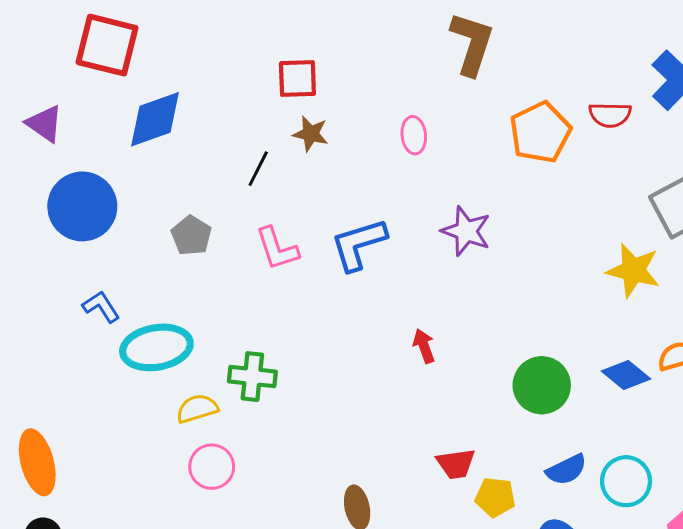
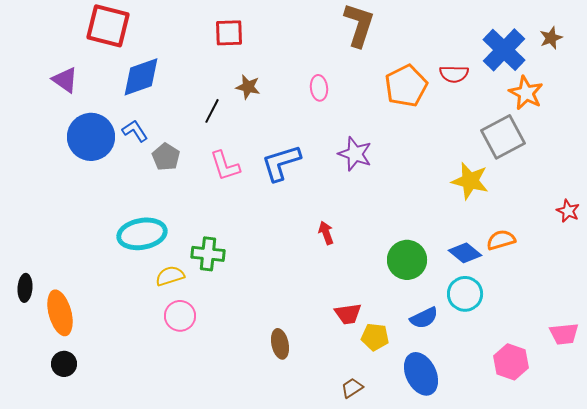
red square: (297, 79) -> (229, 33), moved
blue L-shape: (101, 307) -> (135, 131), moved
cyan circle: (626, 481) -> (465, 294), moved

